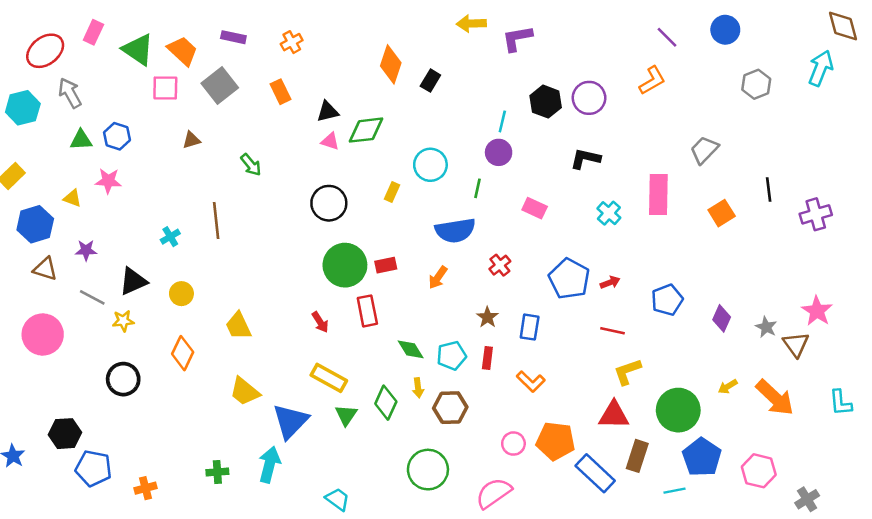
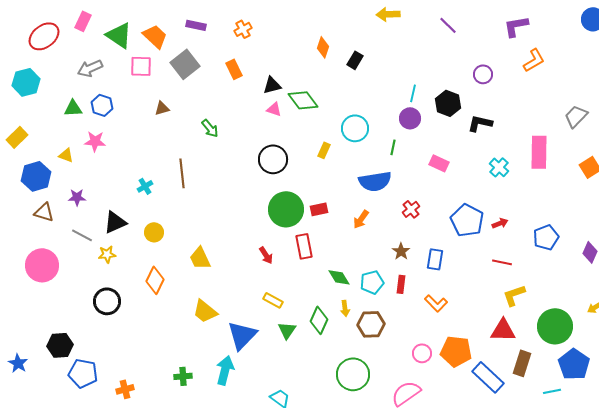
purple line: (667, 37) -> (448, 25), moved
purple L-shape: (517, 38) -> (516, 26), moved
orange diamond: (391, 64) -> (323, 47), size x0.7
gray arrow: (70, 93) -> (90, 68), moved, turned -85
purple circle: (589, 98) -> (483, 74), size x0.7
black hexagon: (546, 102) -> (448, 103), moved
green diamond: (366, 130) -> (303, 100), turned 60
yellow rectangle: (329, 378) -> (273, 300), size x0.7

